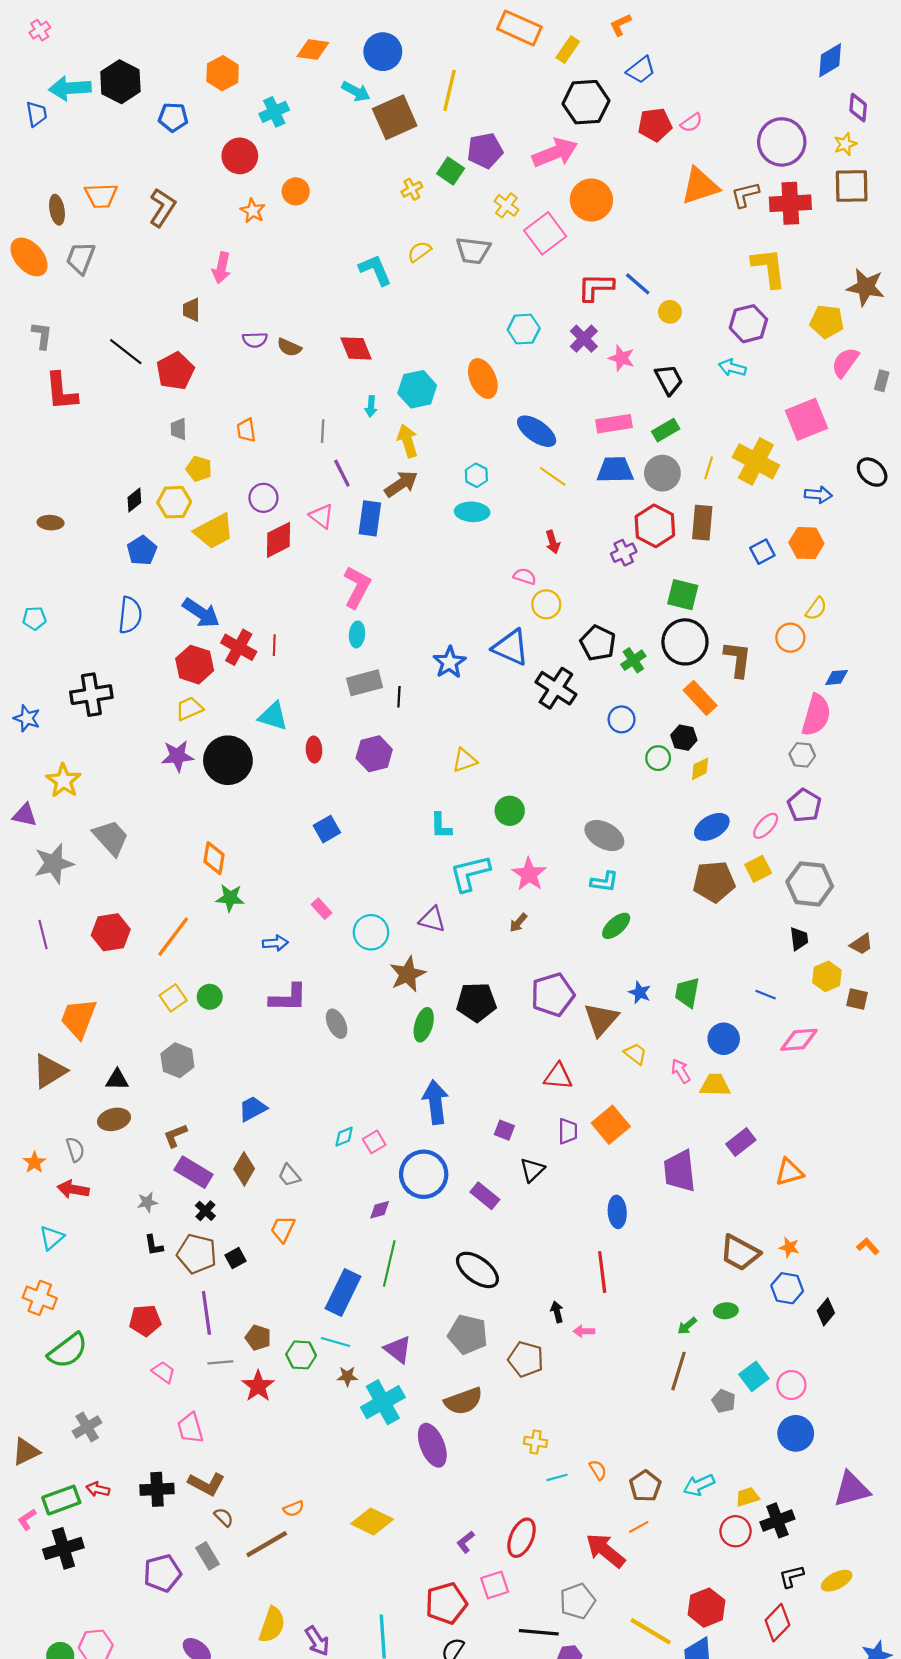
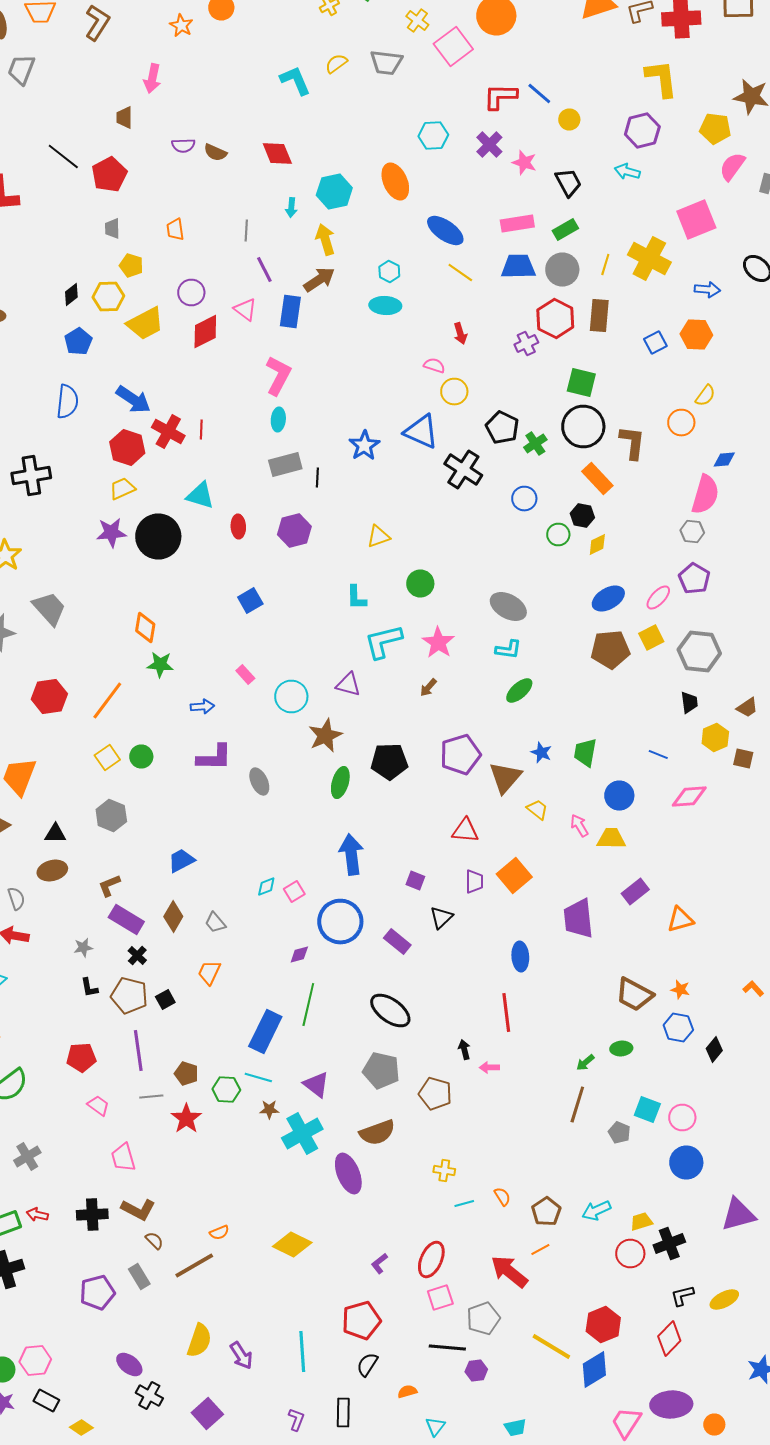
cyan square: (754, 1376) -> (647, 1110), turned -32
pink square: (495, 1585) -> (440, 1298), moved

